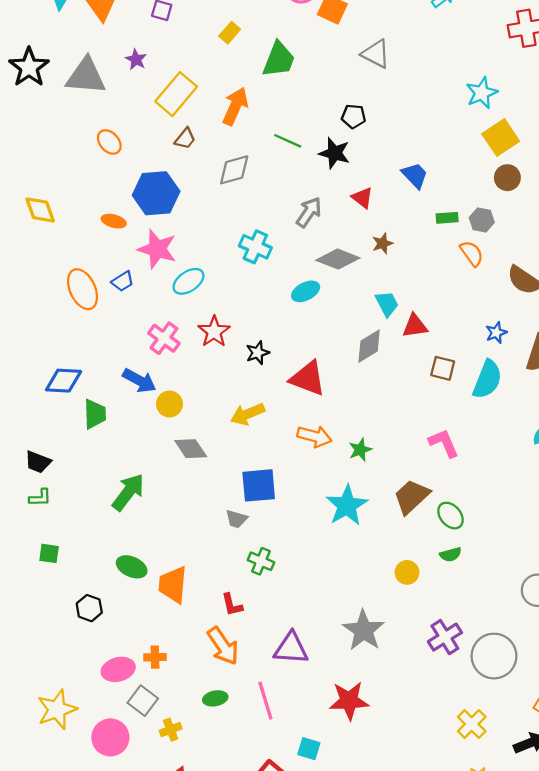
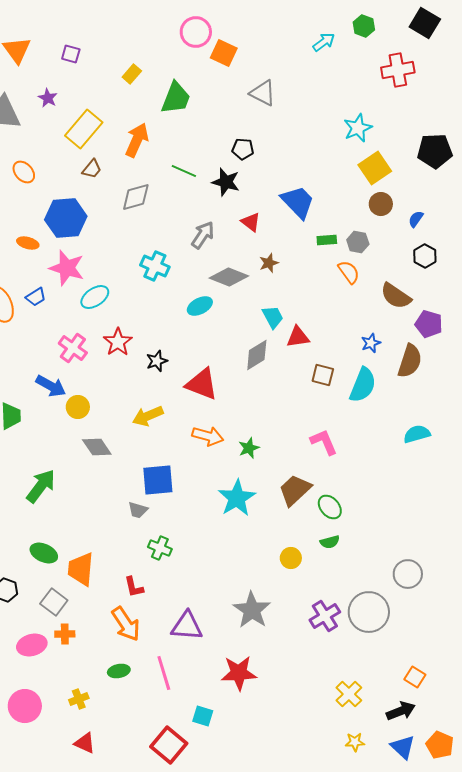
blue trapezoid: (415, 175) -> (298, 202), size x1.4
gray circle: (494, 656) -> (369, 612), moved
gray square: (143, 701) -> (54, 602), moved

